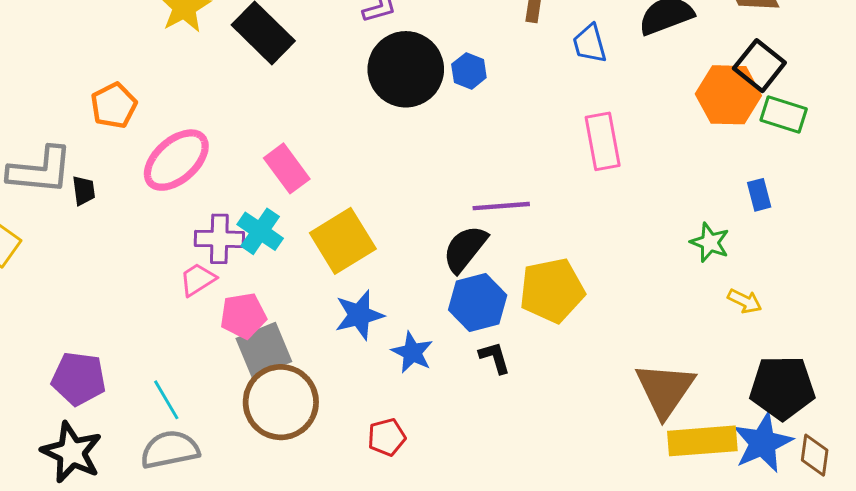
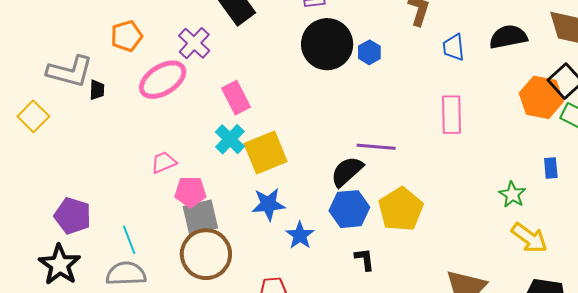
cyan cross: (260, 231) -> (230, 139), moved
purple cross: (219, 239) -> (194, 43), moved, turned 32
yellow pentagon: (552, 290) -> (401, 209), turned -30
yellow arrow: (745, 301) -> (529, 238), size x1.6
black L-shape: (495, 358) -> (364, 259), moved

